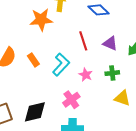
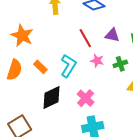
orange star: (41, 20) -> (22, 36), moved, turned -30
pink star: (86, 75) -> (97, 61), moved
black diamond: (35, 112) -> (52, 97), moved

